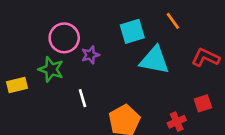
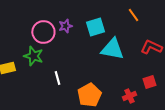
orange line: (173, 21) -> (133, 15), moved
purple star: (90, 55) -> (65, 26), moved

